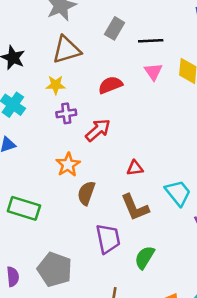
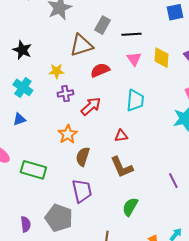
brown triangle: (66, 50) -> (81, 45), moved
cyan trapezoid: (178, 193) -> (135, 100), moved, turned 45
purple trapezoid: (108, 239) -> (82, 191), moved

